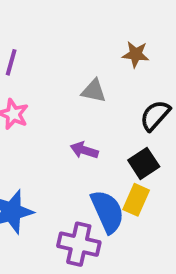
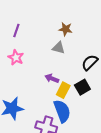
brown star: (136, 54) -> (66, 29), moved
yellow rectangle: (136, 200) -> (63, 90), moved

